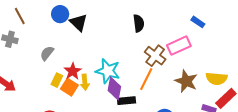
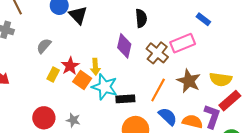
cyan star: (108, 71) -> (105, 87), moved
orange line: (146, 79) -> (158, 90), moved
yellow arrow: (85, 82) -> (95, 67), moved
orange square: (69, 87) -> (82, 80), moved
purple diamond: (114, 89) -> (124, 46), moved

